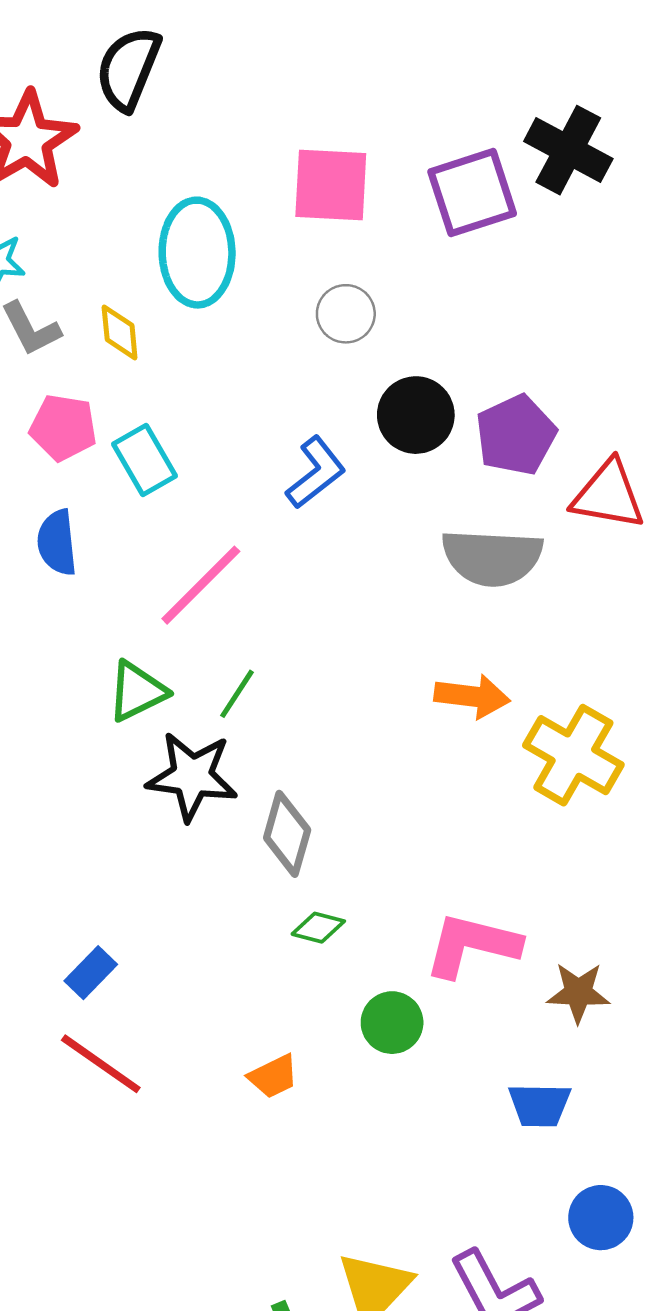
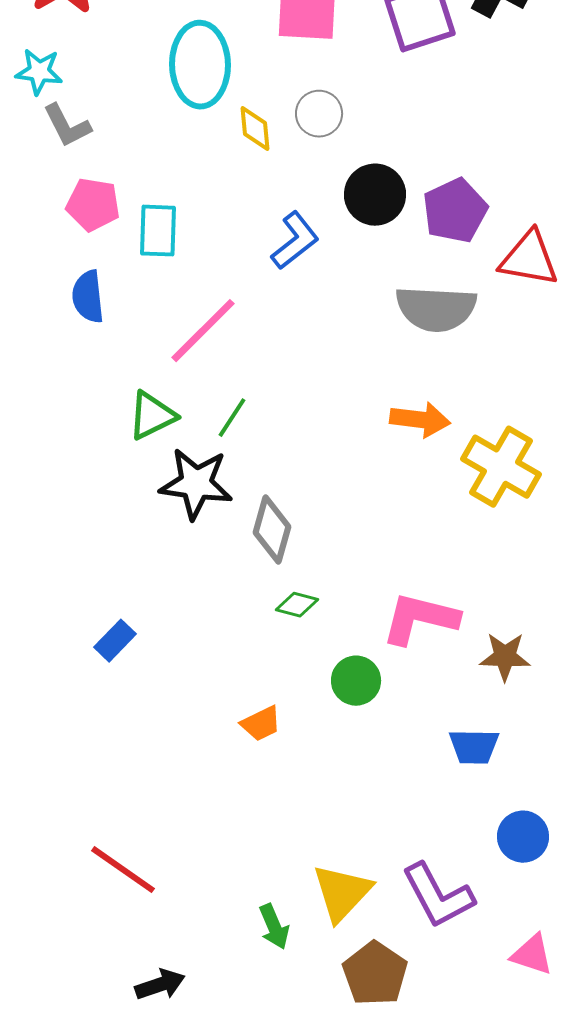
yellow diamond: (120, 333) -> (255, 129), moved
cyan rectangle: (145, 460) -> (158, 231), turned 32
red line: (101, 1064) -> (123, 870), moved

